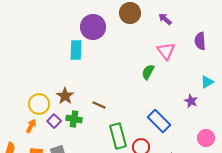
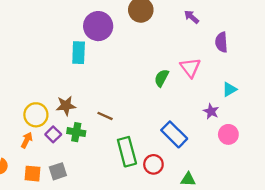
purple arrow: (165, 19) -> (191, 17), moved
pink triangle: (166, 51) -> (190, 68), moved
brown star: (65, 96) -> (66, 106), turned 30
pink circle: (206, 138) -> (228, 134), moved

